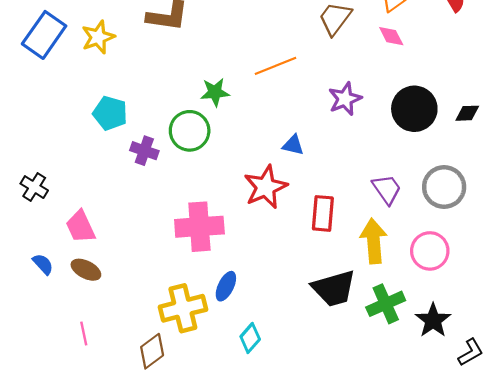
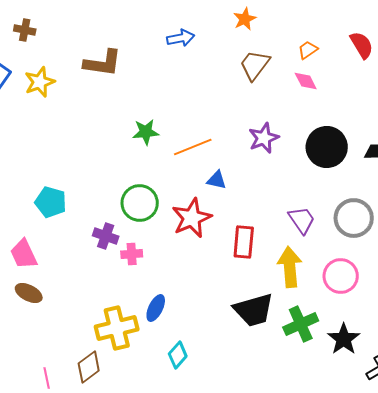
orange line: (276, 66) -> (193, 147), moved
cyan pentagon: (110, 113) -> (51, 202), moved
green circle: (190, 131) -> (140, 203), moved
purple cross: (144, 151) -> (106, 236), moved
pink cross: (199, 227) -> (132, 254), size x0.5
pink line: (84, 334) -> (47, 378), moved

